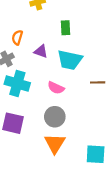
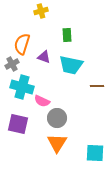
orange semicircle: (17, 37) -> (22, 44), size x1.5
pink semicircle: (56, 88) -> (42, 101), moved

